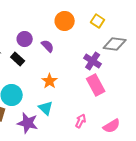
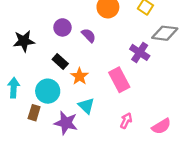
black rectangle: (18, 59) -> (60, 62), moved
orange star: (50, 81) -> (80, 76), moved
pink rectangle: (96, 85) -> (119, 80), moved

